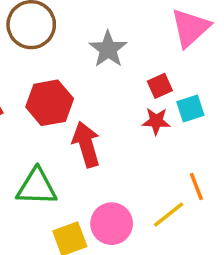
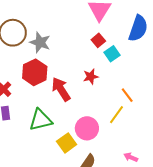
gray star: (108, 49) -> (40, 42), moved
red square: (160, 86) -> (98, 40), moved
red star: (156, 121) -> (91, 77), moved

